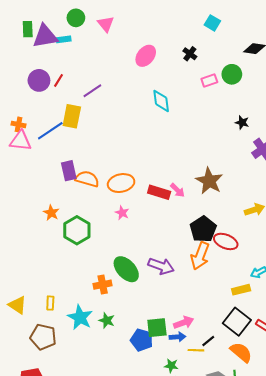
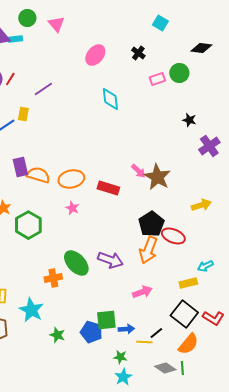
yellow rectangle: (72, 116) -> (23, 114), size x0.6
pink arrow: (177, 190) -> (138, 171), moved
green star: (107, 320) -> (57, 335), moved
pink arrow: (184, 323) -> (142, 292), moved
orange semicircle: (241, 352) -> (188, 344), turned 90

